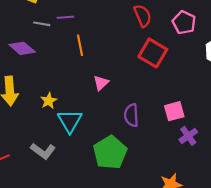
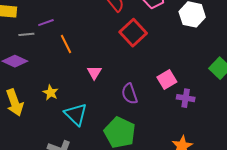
red square: (153, 53) -> (133, 33), turned 32
yellow star: (49, 101) -> (51, 93), moved
purple cross: (188, 136) -> (186, 98), turned -30

